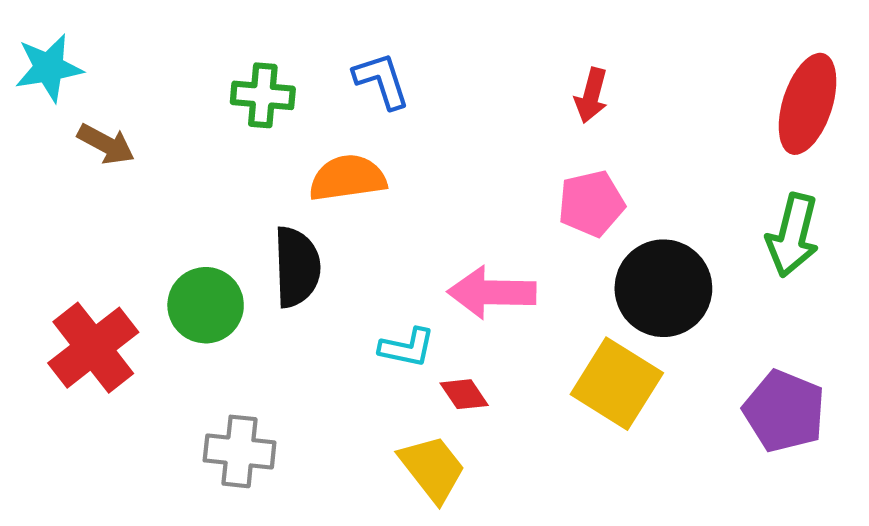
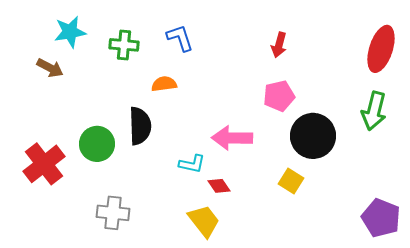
cyan star: (49, 68) -> (70, 32), moved
orange semicircle: (348, 178) -> (164, 84), size x0.7
yellow square: (617, 384) -> (291, 181), size x0.6
purple pentagon: (784, 411) -> (381, 218), moved

